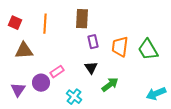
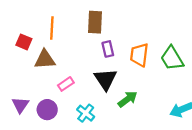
red square: (15, 23) -> (24, 42), moved
brown triangle: (24, 51) -> (45, 59), moved
black triangle: (91, 68) -> (105, 79), size x1.5
purple circle: (41, 83) -> (47, 110), moved

